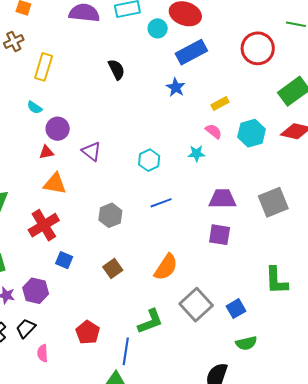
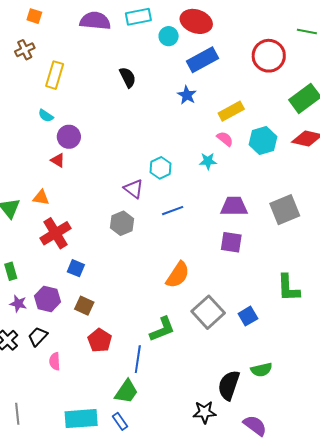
yellow rectangle: (220, 104) -> (231, 111), size x1.4
purple triangle: (91, 151) -> (134, 189), moved
red triangle: (46, 152) -> (58, 160), turned 42
orange triangle: (55, 184) -> (41, 198), moved, size x0.7
brown square: (113, 269) -> (84, 306), moved, turned -30
green semicircle: (246, 343) -> (261, 370), moved

